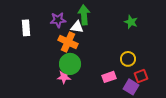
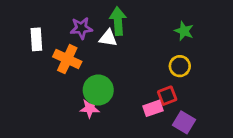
orange cross: (68, 42) -> (67, 59), moved
yellow circle: (128, 59) -> (180, 66), moved
red square: (141, 76) -> (167, 96), moved

